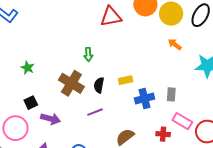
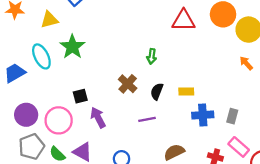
green star: (28, 68) -> (72, 47), moved, size x1.6
brown cross: (71, 83) -> (128, 84), size x0.7
purple arrow: (50, 119) -> (98, 118), turned -144

